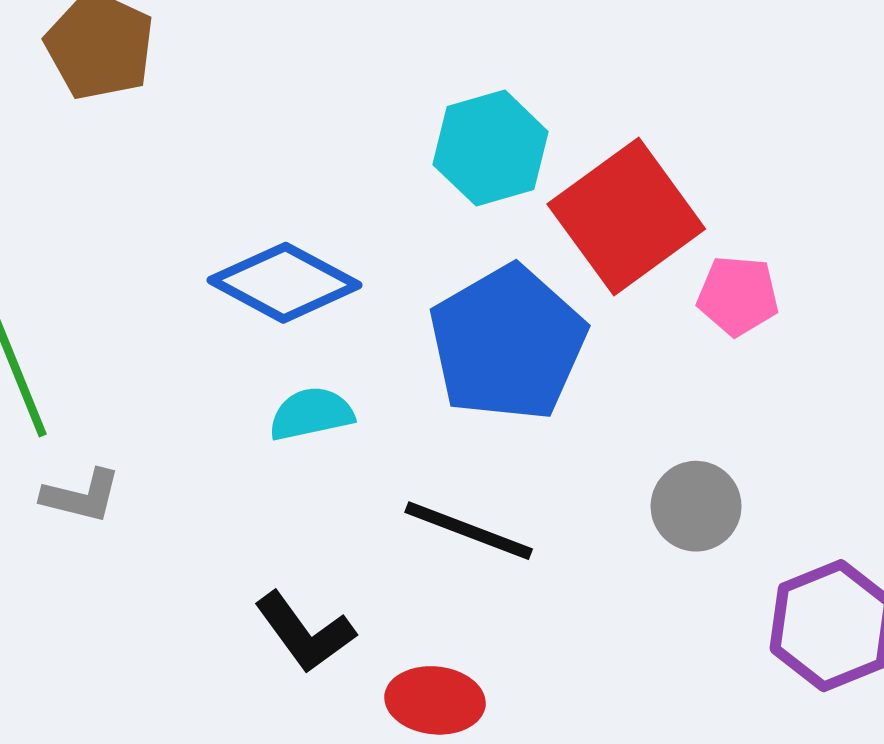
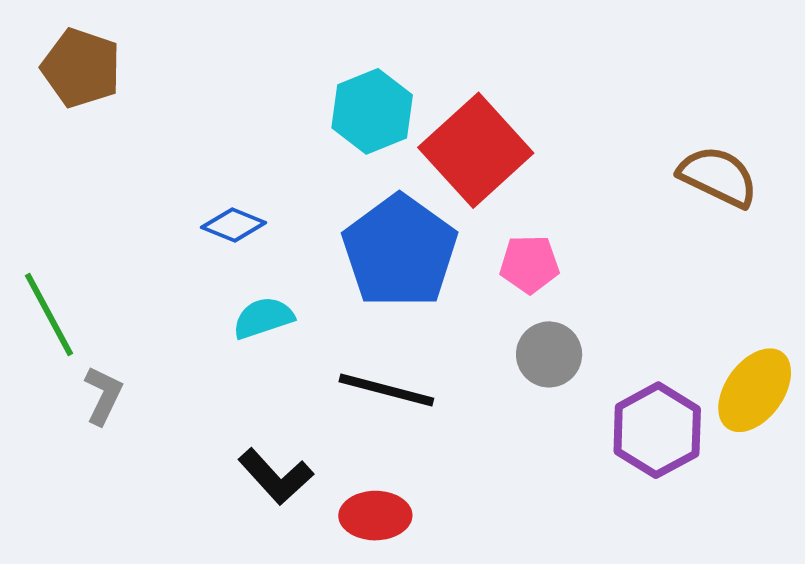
blue diamond: (284, 283) -> (234, 225), size x0.6
pink pentagon: (738, 296) -> (529, 264), moved
gray L-shape: (81, 496) -> (103, 395), turned -72

